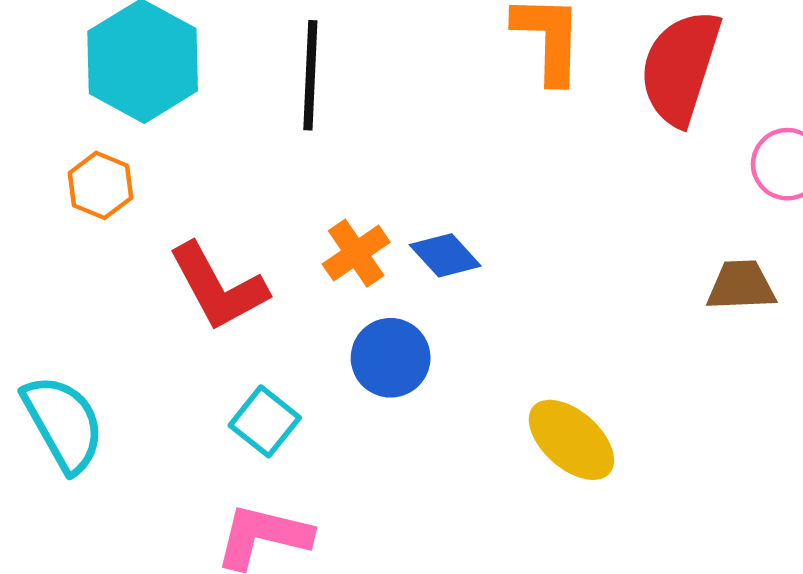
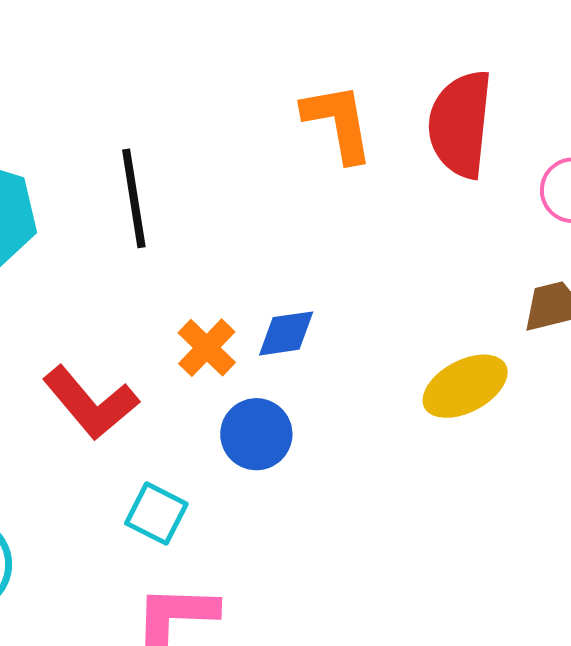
blue diamond: (445, 255) -> (286, 333), turned -44
yellow ellipse: (571, 440) -> (465, 386), moved, turned -58

